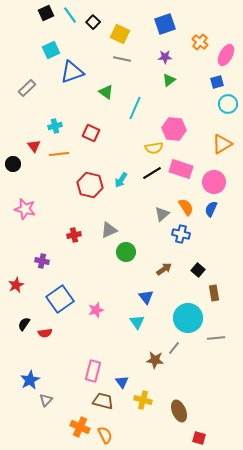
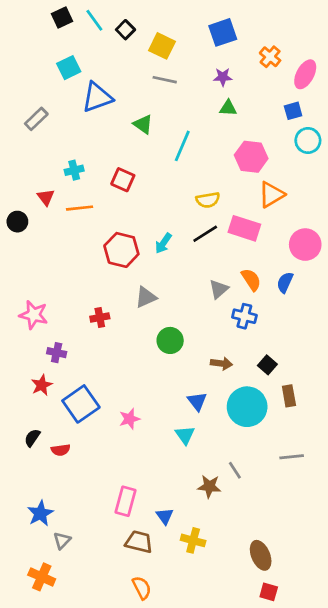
green triangle: (169, 80) -> (228, 108), turned 40
pink hexagon: (174, 129) -> (251, 157), moved
orange triangle: (222, 144) -> (271, 195), moved
pink circle: (214, 182) -> (305, 245), moved
pink star: (25, 209) -> (34, 315), moved
gray triangle: (109, 230) -> (146, 297), moved
brown arrow: (164, 269) -> (221, 363), turned 42
red star: (16, 285) -> (42, 385), moved
cyan circle: (188, 318) -> (247, 407), moved
gray line: (174, 348) -> (235, 470), turned -72
brown ellipse: (179, 411) -> (261, 555), moved
orange cross: (80, 427) -> (42, 577), moved

